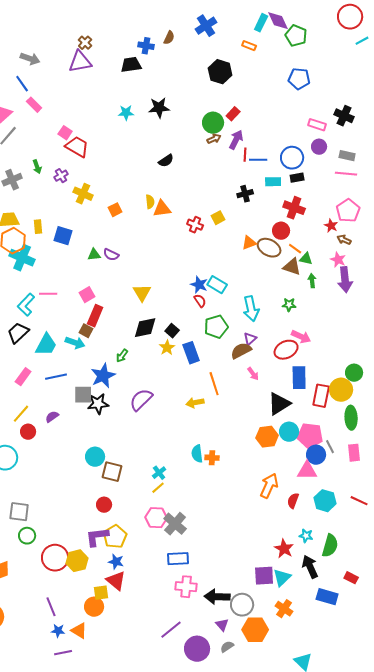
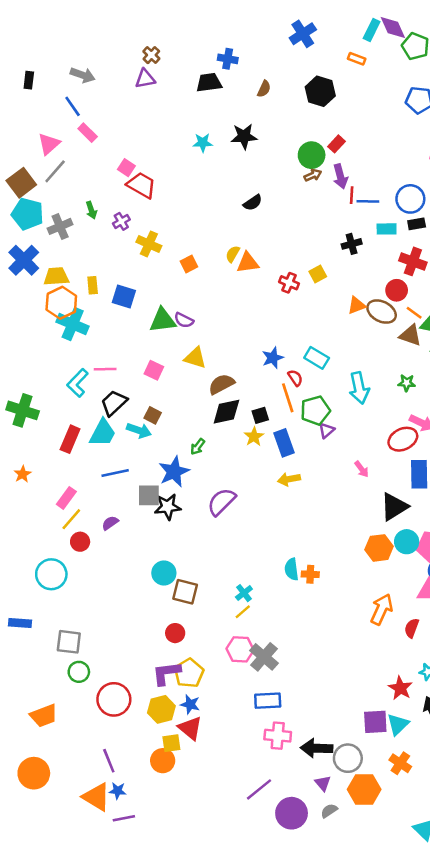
brown semicircle: (169, 38) -> (264, 89), moved
purple triangle: (80, 62) -> (145, 79), size x0.7
purple arrow: (236, 140) -> (340, 176), turned 138
yellow semicircle: (150, 202) -> (233, 254), turned -144
green triangle: (94, 255) -> (163, 320), size x1.6
blue star: (199, 285) -> (273, 358), moved, turned 30
yellow triangle: (142, 293) -> (195, 358), moved, turned -42
pink square: (87, 295) -> (154, 370), turned -35
red rectangle: (95, 316) -> (70, 439), moved
black square: (172, 331) -> (260, 415), turned 32
black trapezoid: (18, 333) -> (114, 403), moved
purple triangle: (250, 339) -> (327, 430), moved
brown semicircle: (241, 351) -> (221, 384), moved
pink rectangle: (23, 377) -> (66, 498), moved
orange line: (214, 384) -> (288, 398), moved
yellow arrow: (195, 403) -> (289, 479), moved
yellow hexagon: (77, 561) -> (161, 709), moved
orange triangle: (79, 631) -> (96, 797), moved, size x1.4

